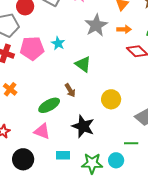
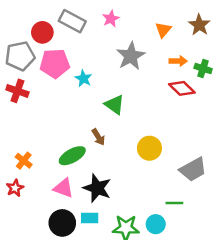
orange arrow: (124, 29) -> (178, 61), moved
pink pentagon: (32, 48) -> (55, 64), moved
orange cross: (10, 89) -> (24, 161), moved
black star: (83, 126) -> (97, 188), moved
black circle: (23, 159) -> (62, 223), moved

